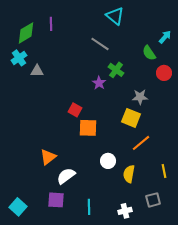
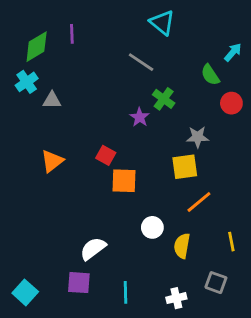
yellow square: (131, 118) -> (185, 167), turned -30
orange triangle: (48, 157) -> (52, 161), moved
gray square: (153, 200) -> (216, 283), turned 35

